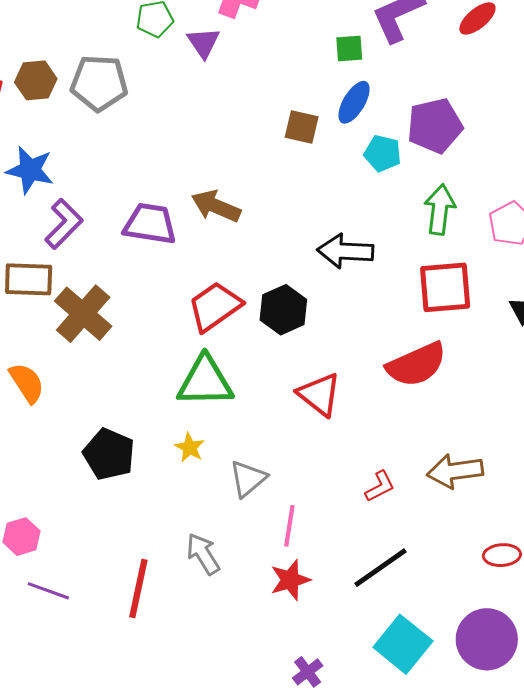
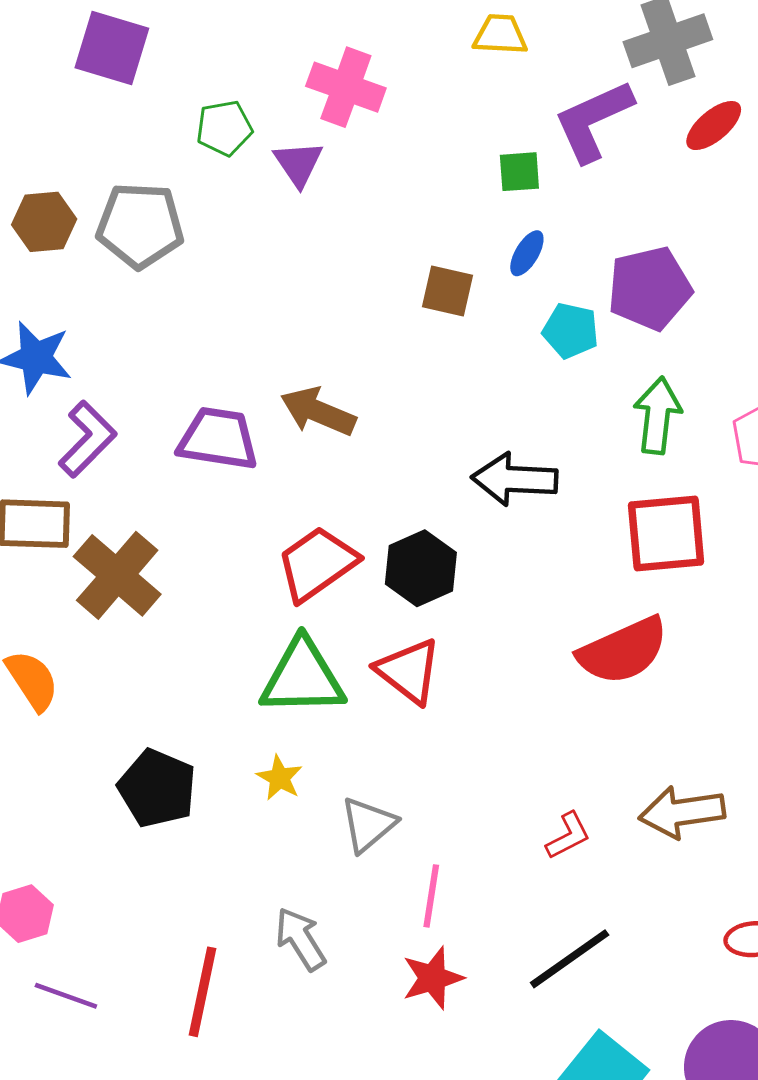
blue ellipse: (354, 102) -> (527, 253), size x0.7
red triangle: (319, 394) -> (409, 671), moved

